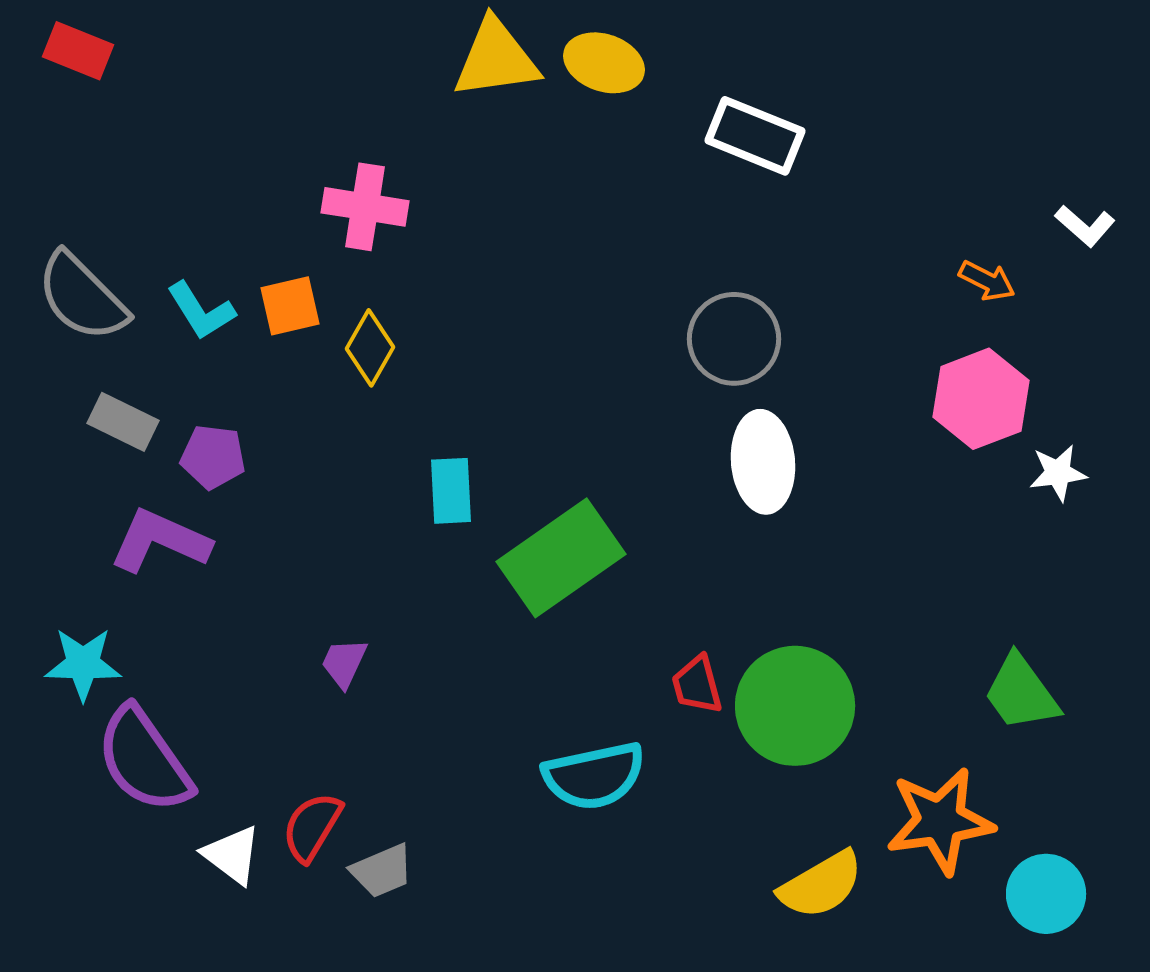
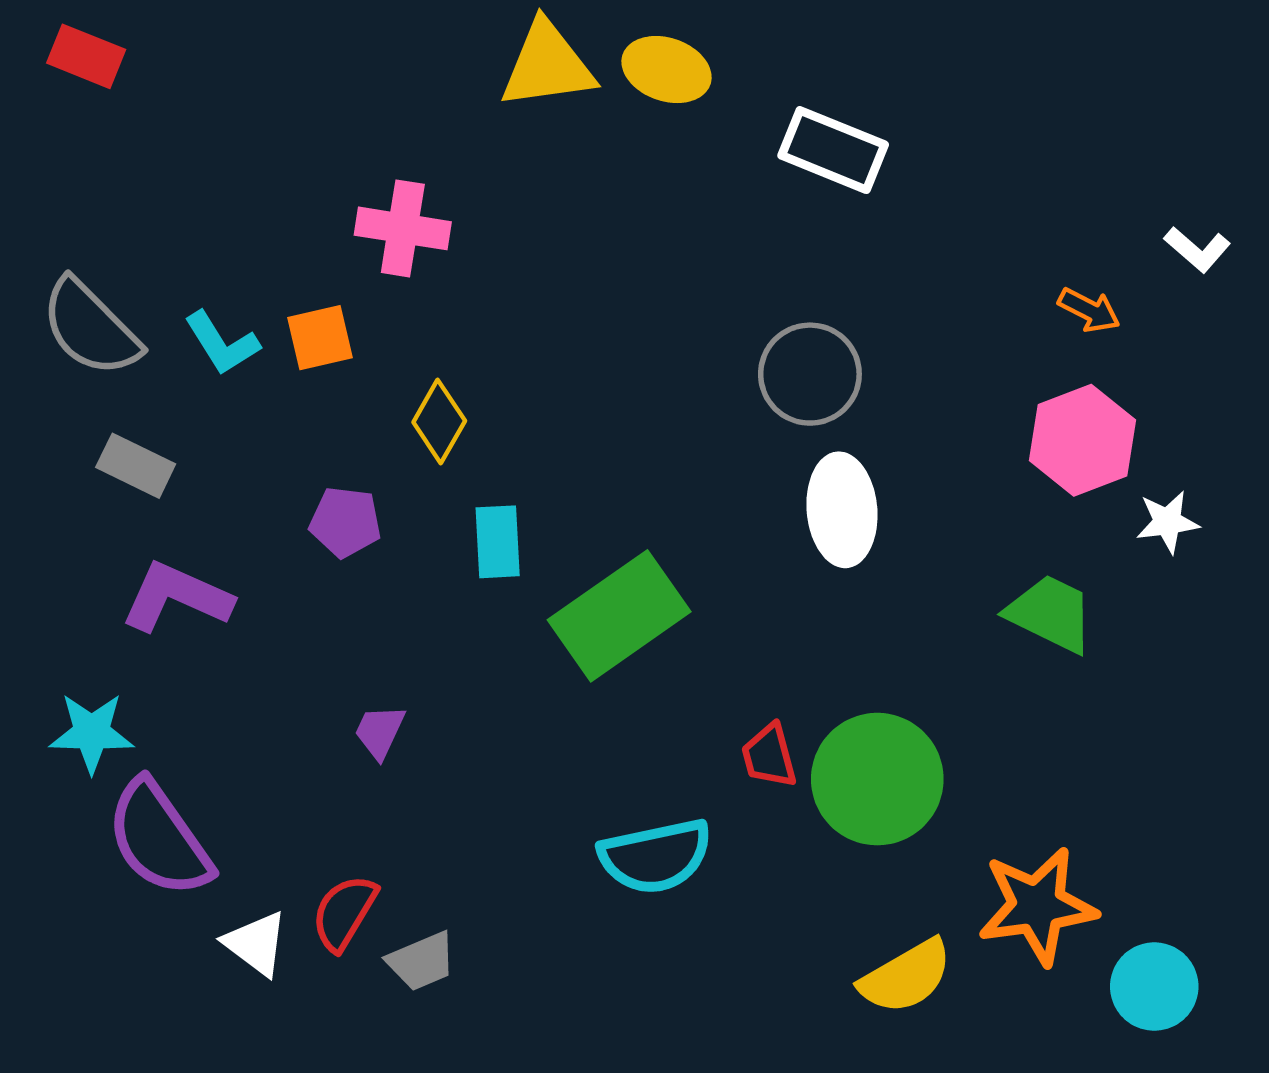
yellow diamond: (370, 348) -> (439, 422), moved
purple pentagon: (213, 457) -> (345, 522), moved
green trapezoid: (1021, 693) -> (1051, 614), moved, turned 152

